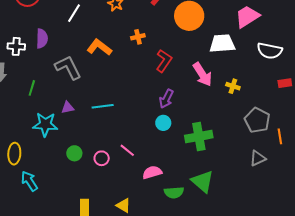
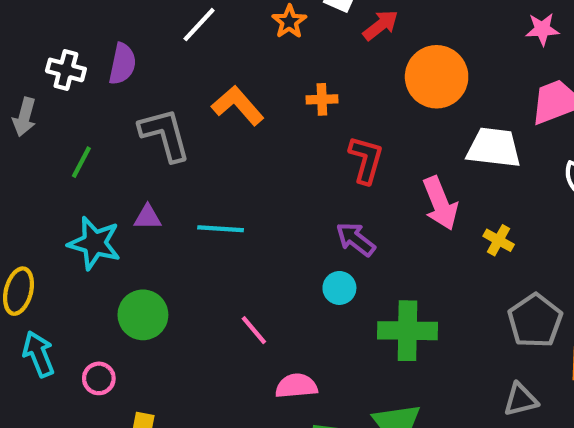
red L-shape: (164, 61) -> (366, 160), turned -30
purple arrow: (166, 99) -> (356, 239), turned 90
green circle: (74, 153) -> (143, 315), size x1.5
pink circle: (102, 158) -> (99, 378), moved

